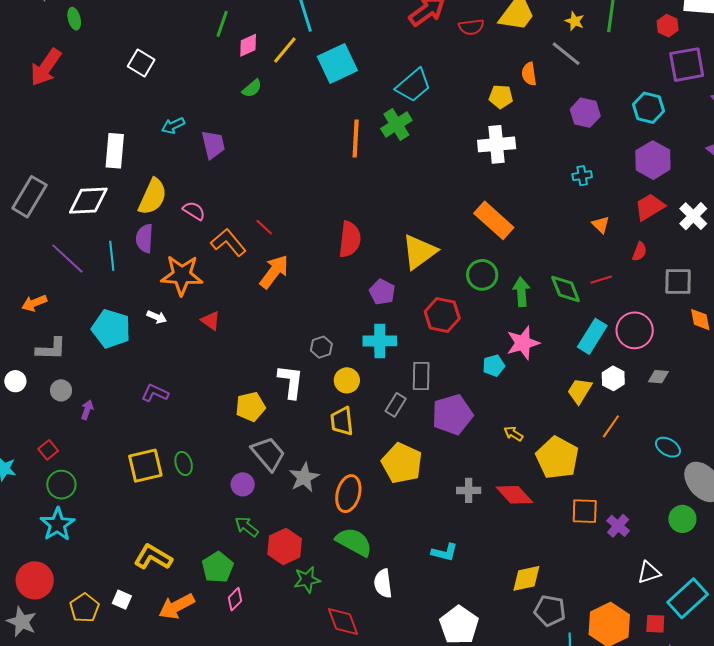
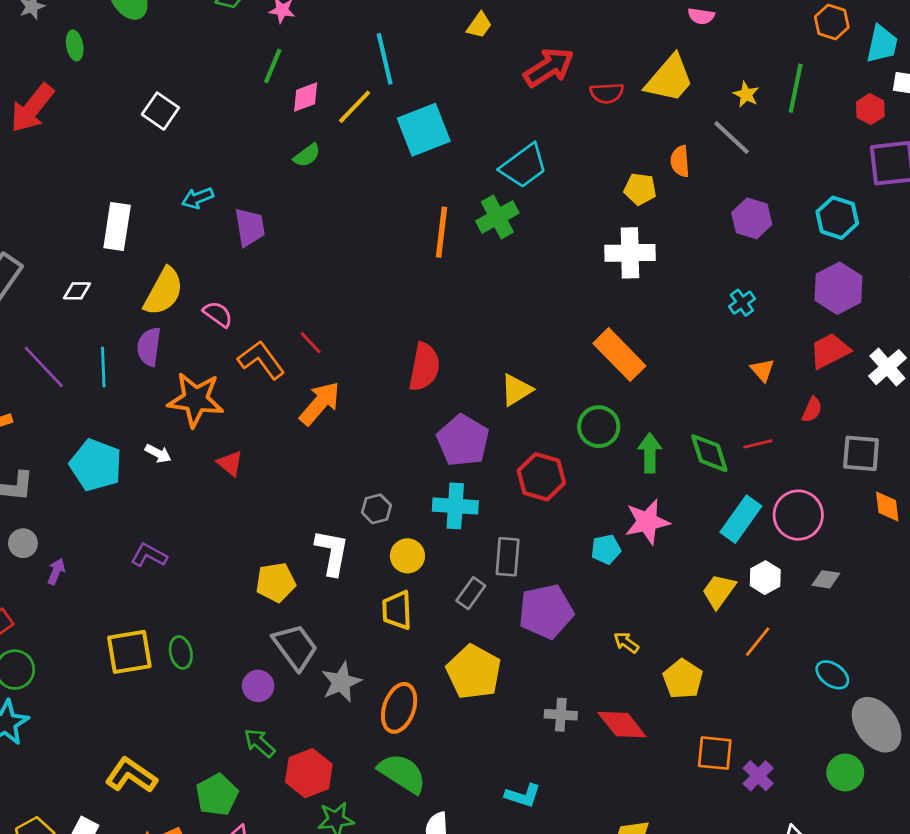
cyan cross: (582, 176) -> (742, 303), turned -30
white diamond: (88, 201) -> (77, 291), size x0.5
yellow triangle: (419, 252) -> (516, 390), size x0.7
purple pentagon: (382, 292) -> (463, 440), size x1.5
yellow pentagon: (557, 458) -> (683, 679), size x0.7

